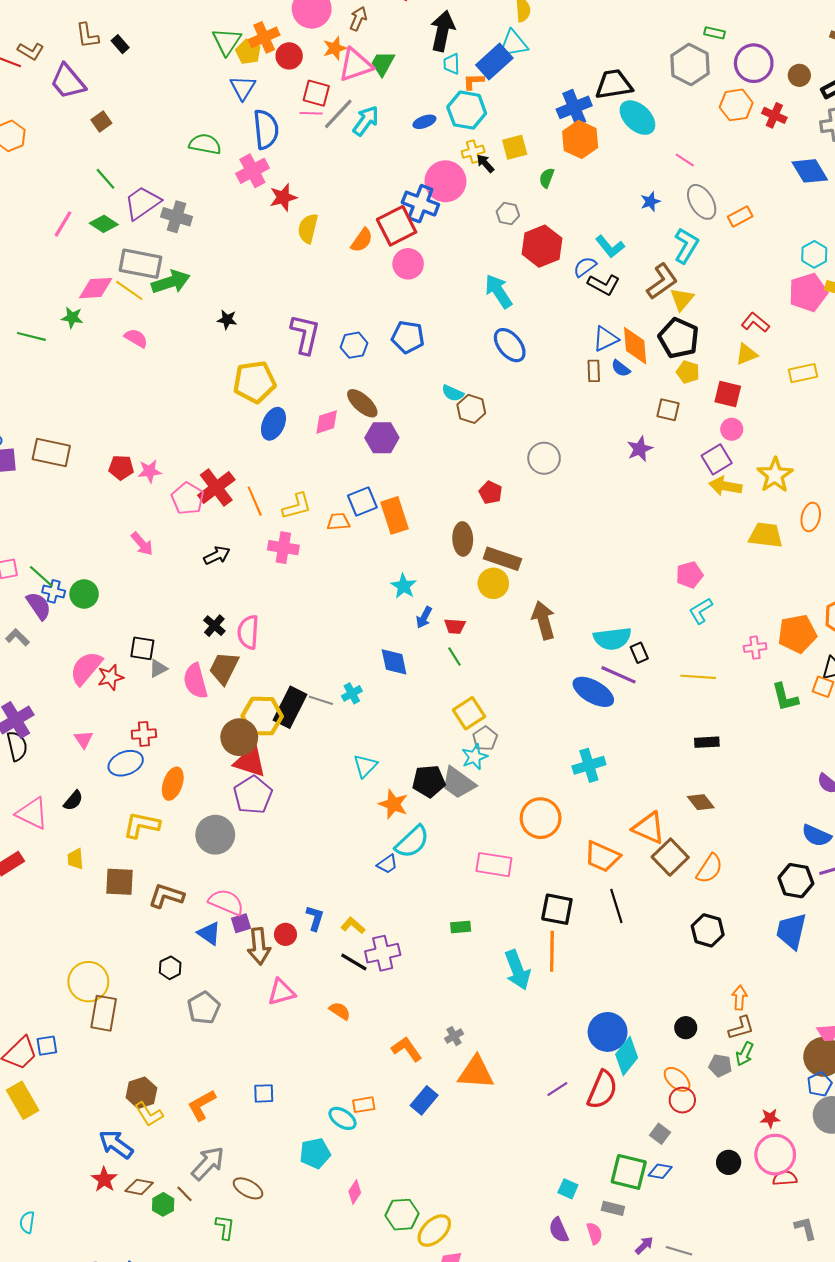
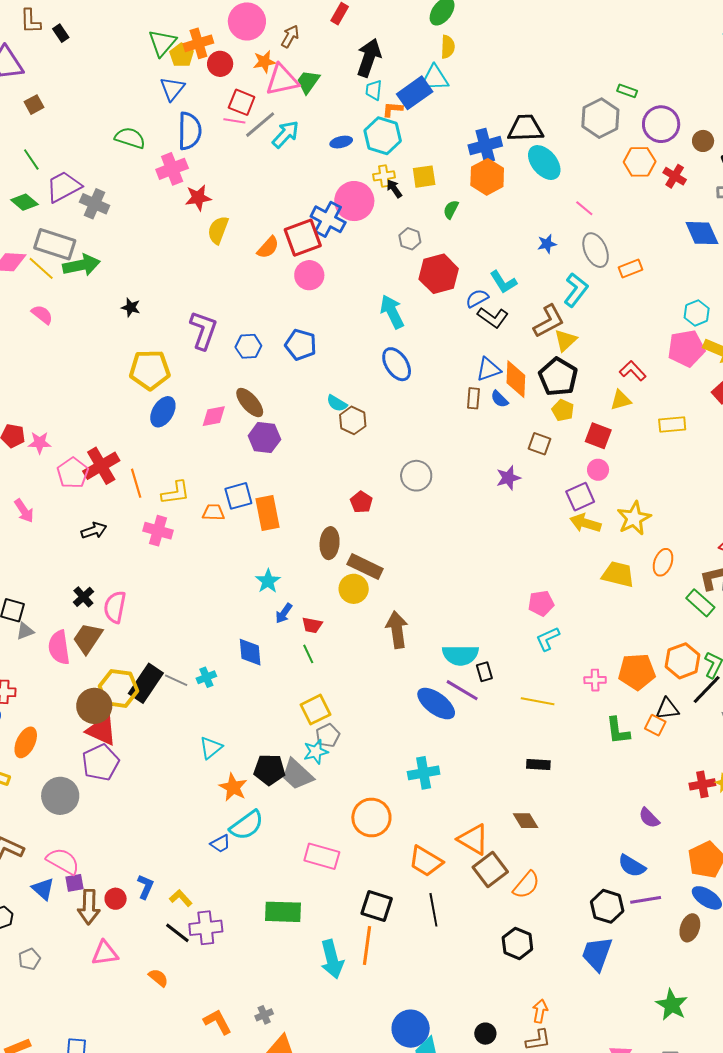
green rectangle: (461, 927) -> (283, 912), size x1.8
gray pentagon: (204, 1008) -> (29, 959), size x0.7

